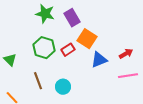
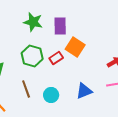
purple rectangle: (72, 18) -> (60, 26), turned 30
blue triangle: (99, 60) -> (84, 91), moved

